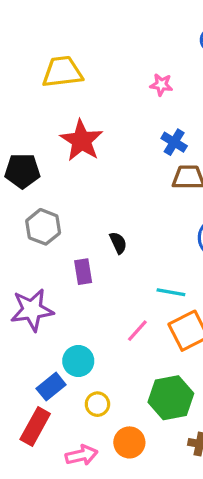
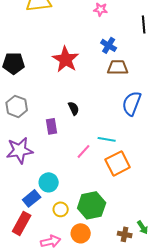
red star: (81, 141) -> (66, 59), moved
gray hexagon: (43, 227) -> (17, 106), moved
pink line: (137, 331) -> (84, 151), moved
green hexagon: (171, 398) -> (92, 205), moved

